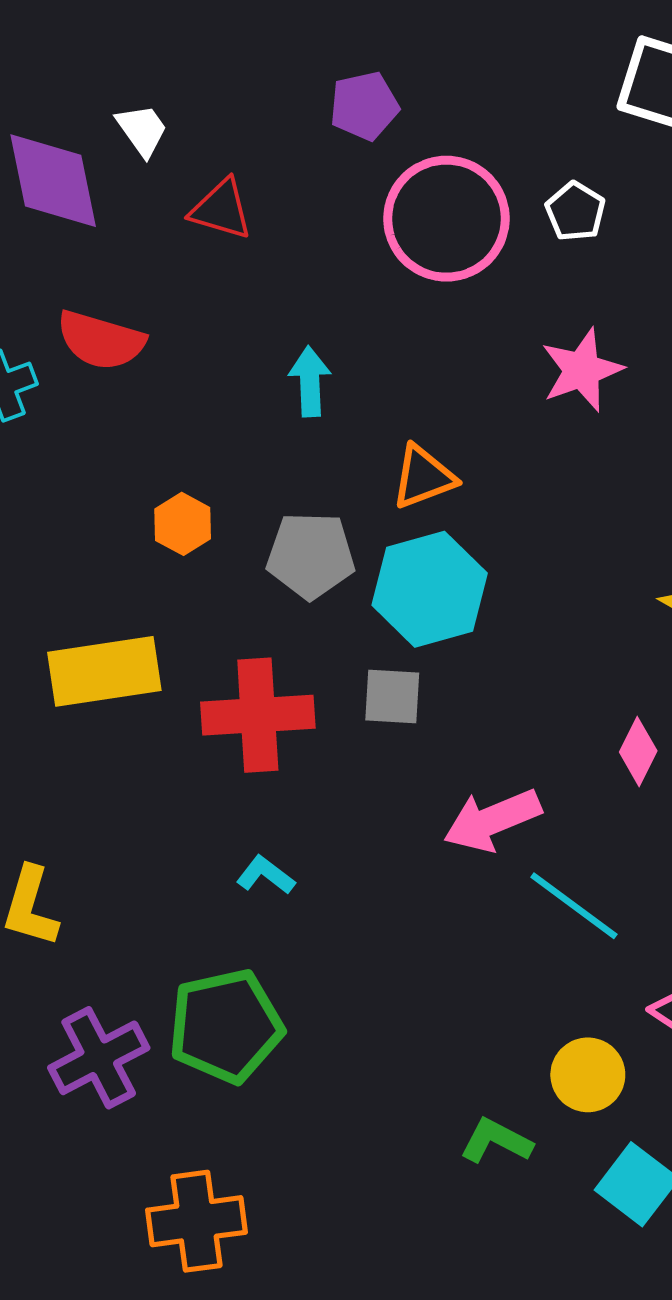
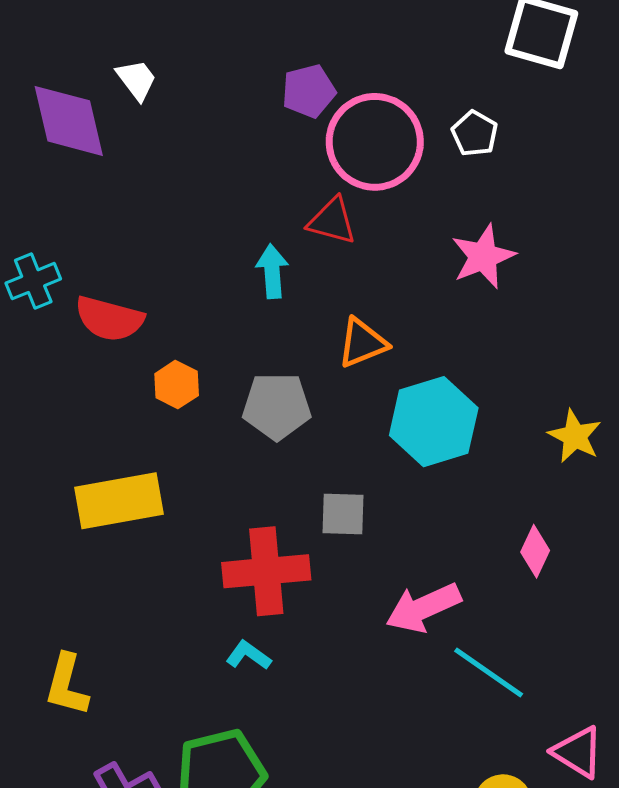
purple pentagon: (364, 106) -> (309, 91), moved
red triangle: (221, 209) -> (332, 221), moved
red semicircle: (101, 340) -> (109, 319), moved
cyan hexagon: (430, 589) -> (434, 422), moved
red cross: (258, 715) -> (266, 571), moved

